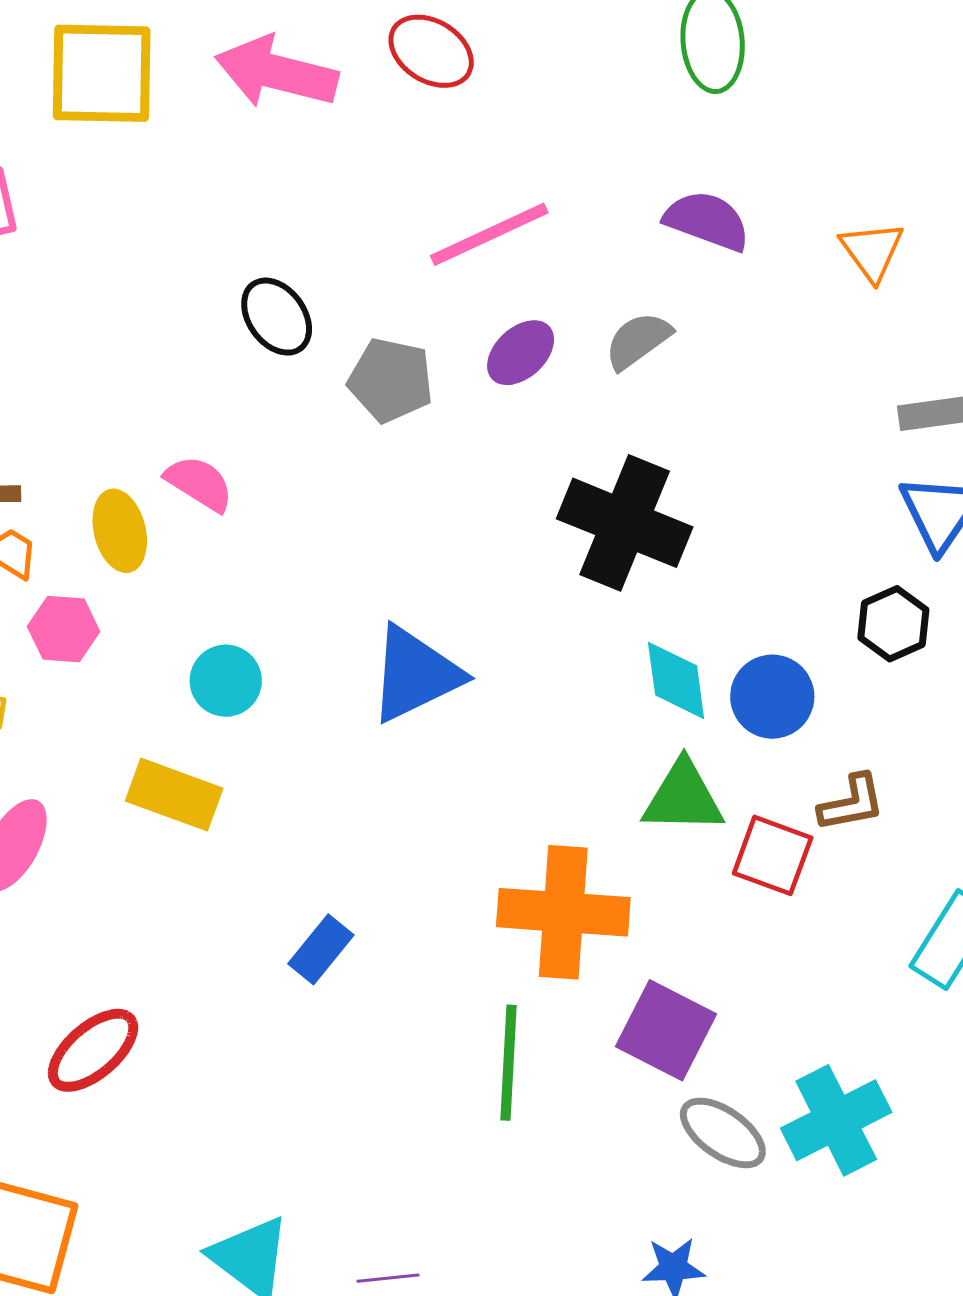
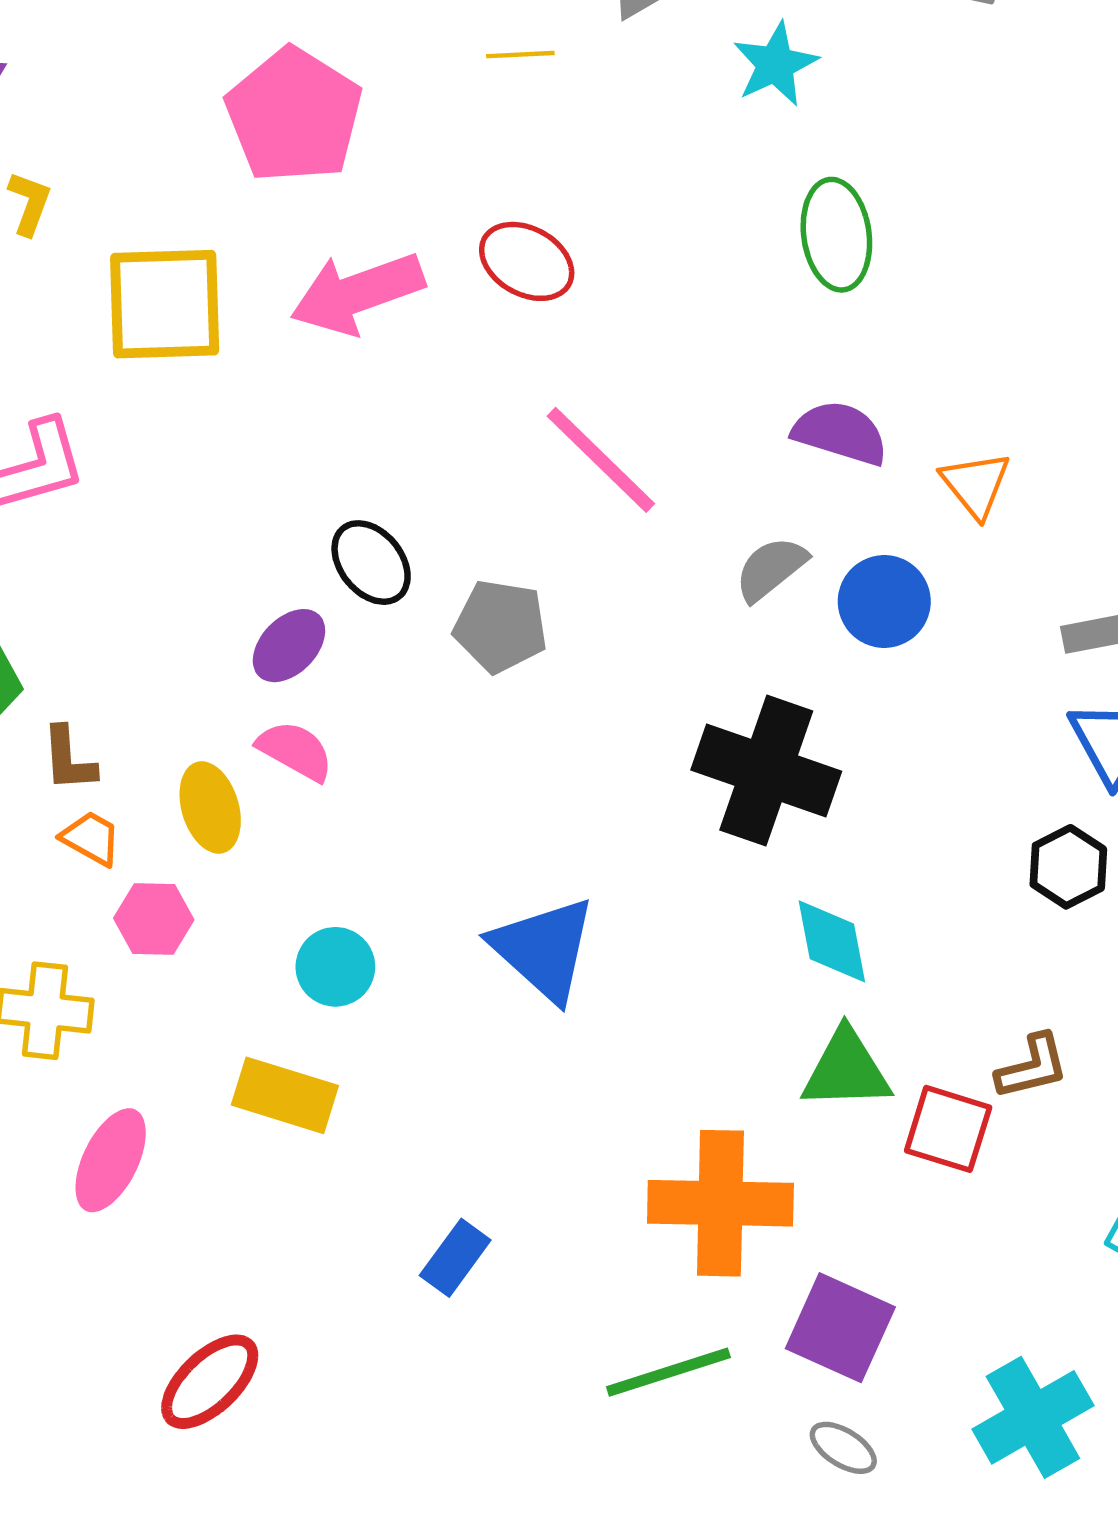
pink arrow: (276, 72) -> (357, 293), turned -31
pink line: (489, 234) -> (601, 460), turned 72
orange triangle: (872, 251) -> (976, 485), moved
purple ellipse: (521, 353) -> (289, 646), moved
blue triangle: (415, 674) -> (544, 949), turned -49
blue circle: (772, 697) -> (884, 601), moved
green line: (508, 1063) -> (668, 1372), turned 72
gray ellipse: (723, 1133) -> (843, 1448), moved, size x0.7

